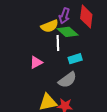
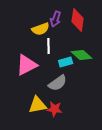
green diamond: (68, 32) -> (82, 55), moved
pink triangle: (36, 62) -> (27, 65), size x1.6

